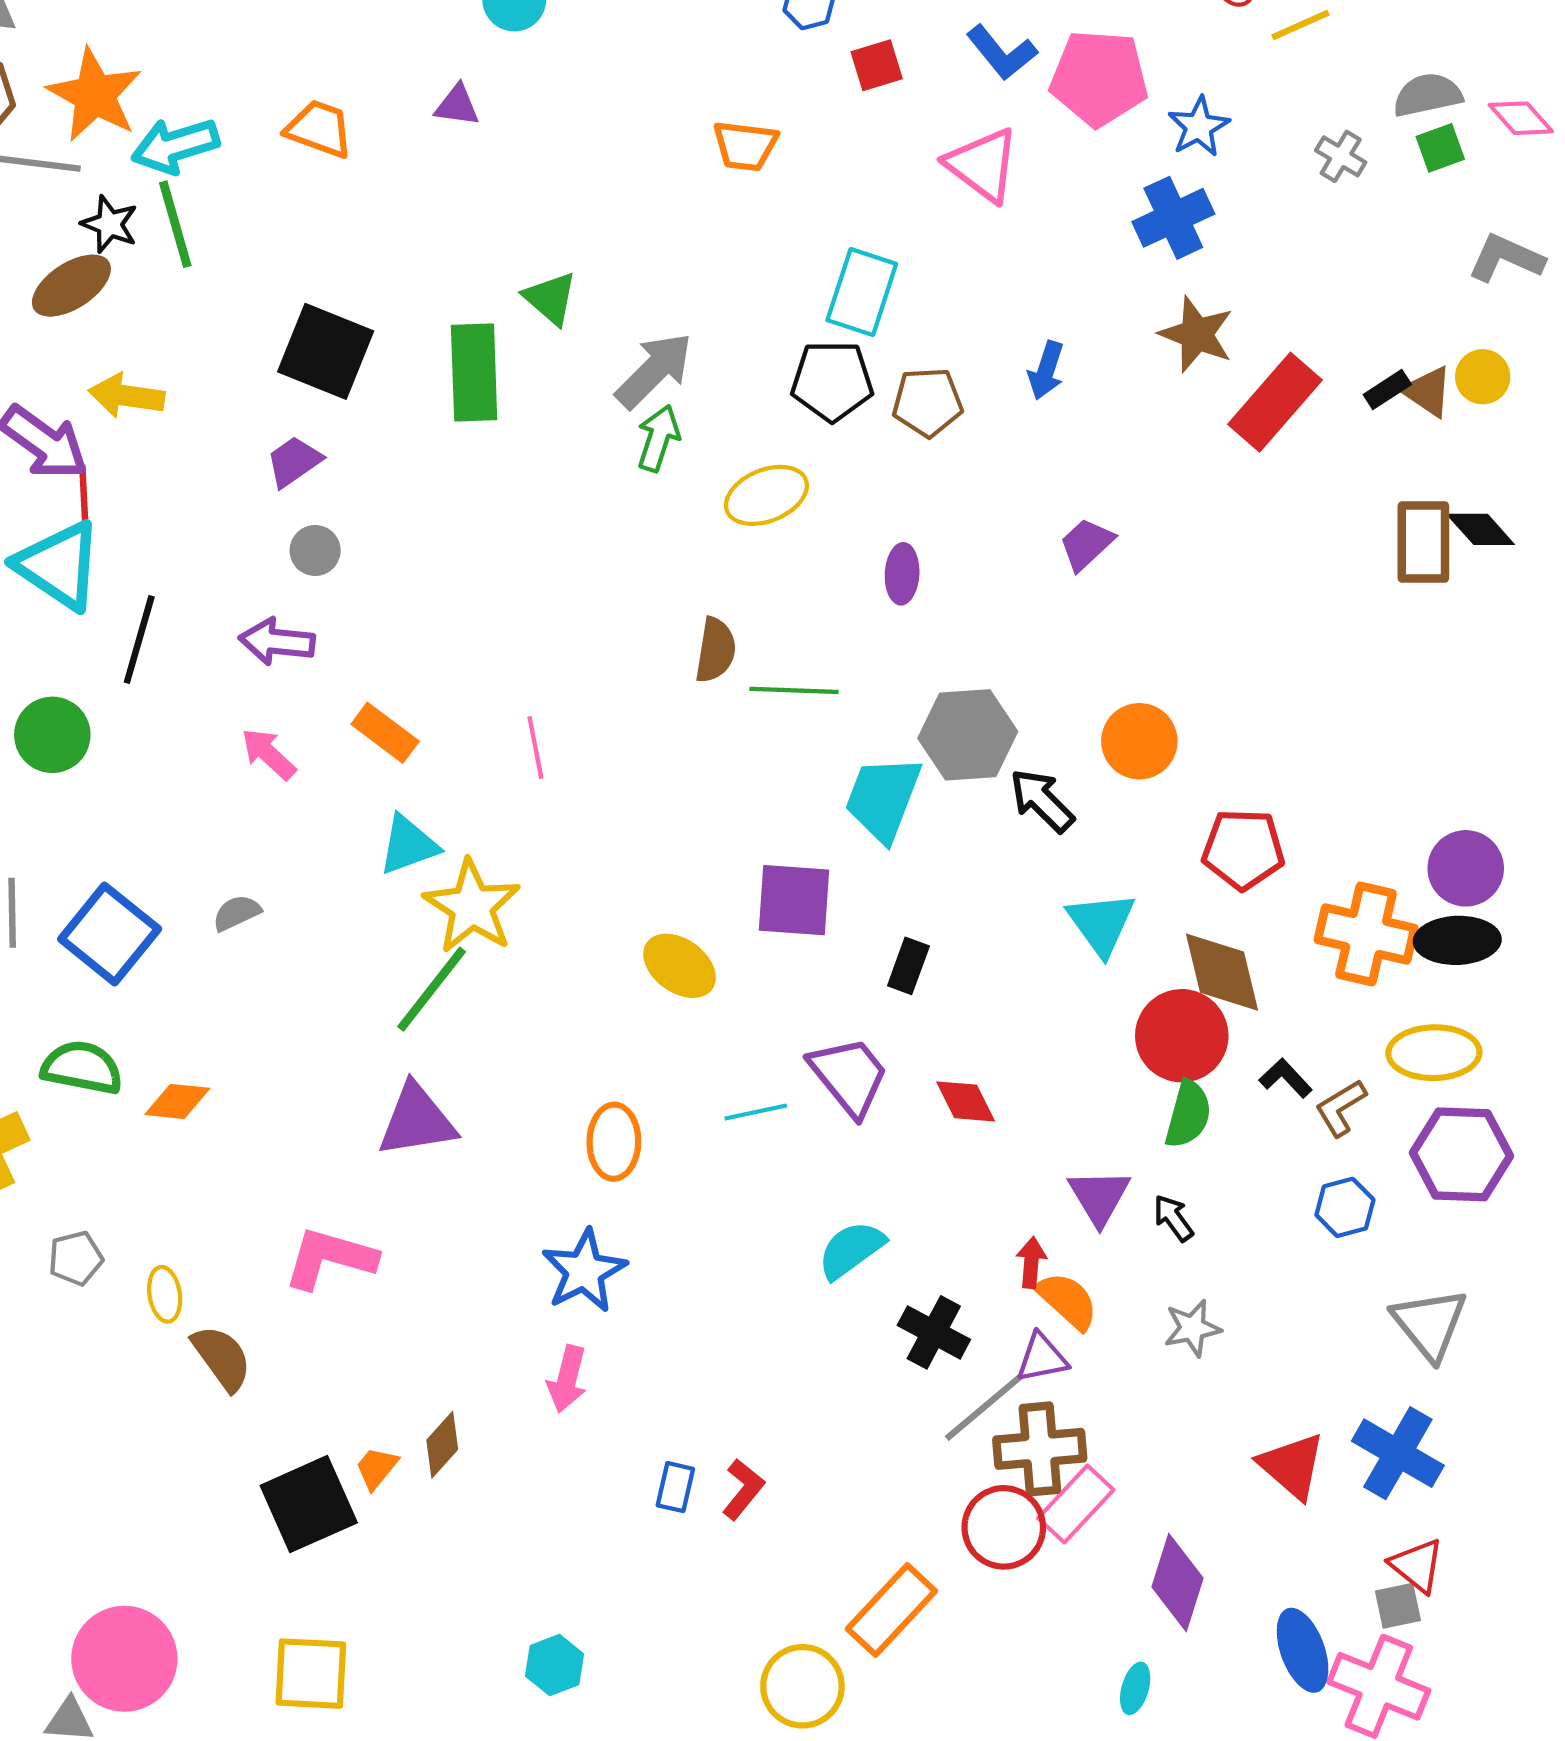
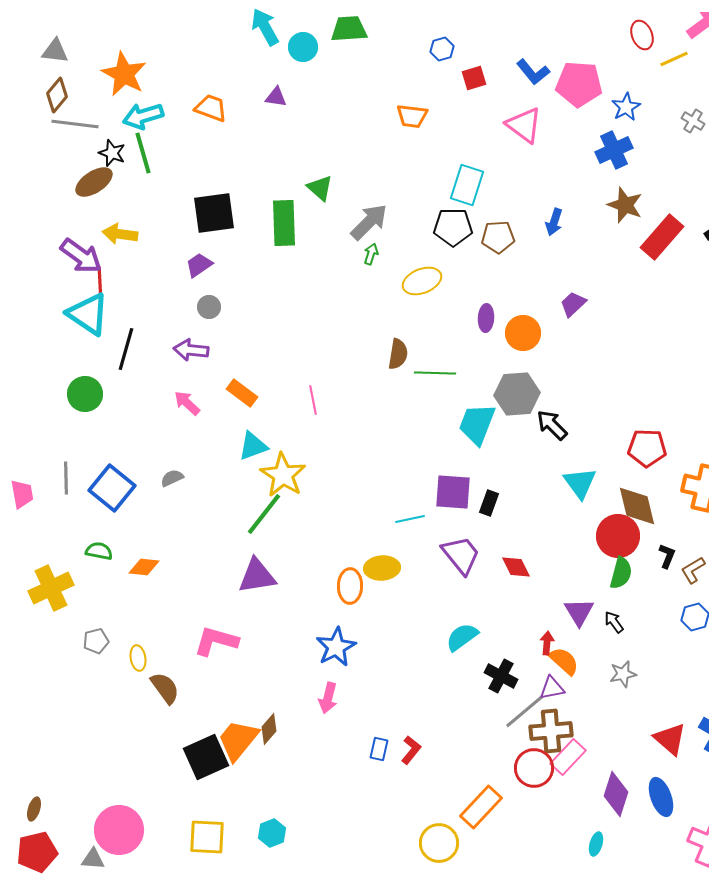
orange star: (95, 95) -> (124, 74), moved
black square: (326, 351) -> (214, 213), turned -30
green arrow: (658, 438) -> (371, 254), size x0.7
orange circle: (1139, 741) -> (523, 333), moved
purple square: (794, 900) -> (453, 492), moved
yellow ellipse: (680, 966) -> (382, 568), moved, turned -40
green semicircle: (82, 1068) -> (99, 551), size x0.7
black L-shape: (1286, 1078) -> (667, 556), turned 65
cyan line: (756, 1112) -> (410, 519), moved
orange trapezoid: (377, 1468) -> (238, 740), size x2.0
blue ellipse: (1303, 1650) -> (661, 797), moved
cyan hexagon: (555, 1665) -> (272, 833), moved

